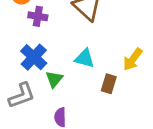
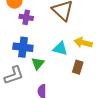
blue cross: (34, 57) -> (23, 47), turned -36
yellow arrow: (133, 59) -> (83, 43), moved, turned 66

